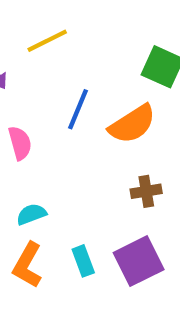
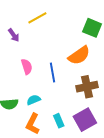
blue line: (78, 109) -> (52, 72), moved, turned -30
brown cross: (146, 191) -> (87, 87), size x1.5

